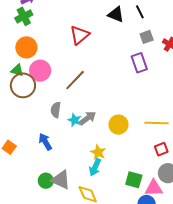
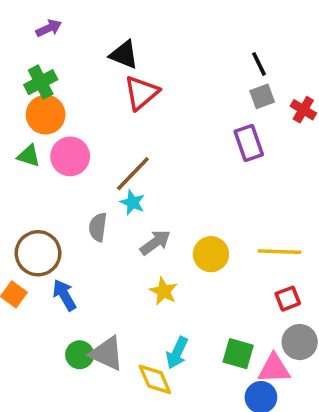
black line: (140, 12) -> (259, 64), moved
black triangle: (116, 15) -> (124, 55), moved
green cross: (24, 16) -> (41, 82), moved
brown circle: (23, 85) -> (38, 253), moved
cyan star: (75, 120) -> (132, 202), moved
blue arrow: (45, 142) -> (64, 295), moved
yellow star: (98, 152) -> (164, 291), moved
cyan arrow: (95, 167) -> (177, 353), moved

